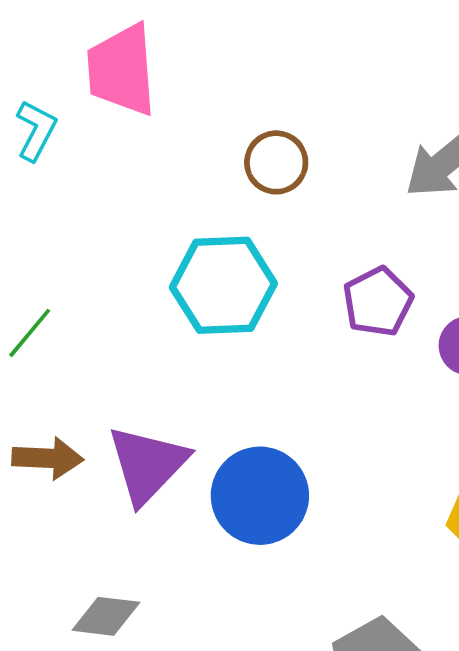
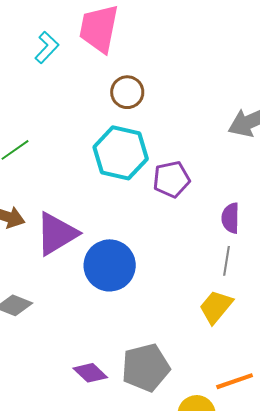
brown circle: (276, 162) -> (127, 92), moved
purple pentagon: (378, 302) -> (171, 179), moved

